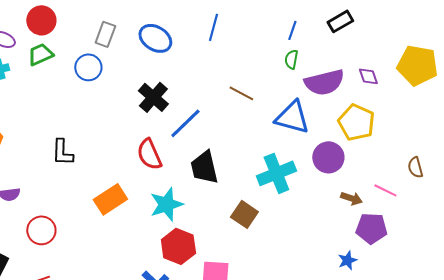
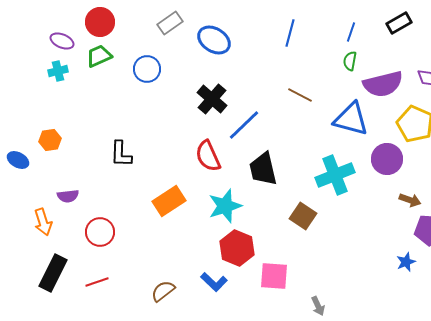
blue line: (213, 27) -> (290, 33), moved
gray rectangle: (105, 34) -> (170, 23), moved, turned 35

